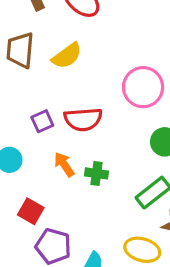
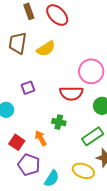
red semicircle: (83, 119) -> (71, 93), moved
orange arrow: (64, 164) -> (41, 138), moved

